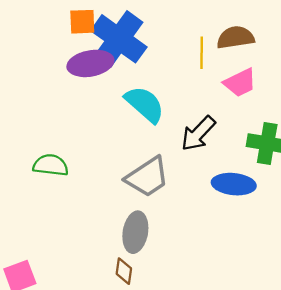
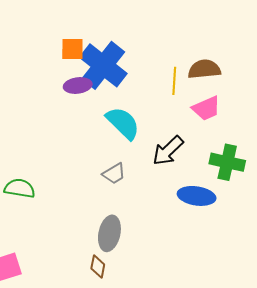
purple ellipse: (90, 63) -> (78, 85), size x0.7
green semicircle: (51, 165) -> (20, 188), moved
gray trapezoid: (147, 177) -> (114, 174), moved, size x0.6

